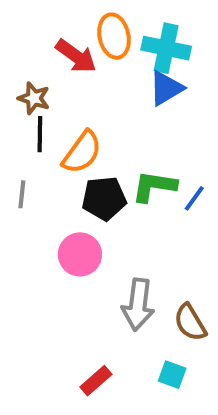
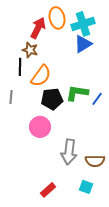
cyan cross: (166, 48) -> (83, 24), turned -30
red arrow: (76, 56) -> (38, 28), turned -100
brown star: (34, 98) -> (30, 50), moved
brown semicircle: (190, 323) -> (95, 161), turned -60

